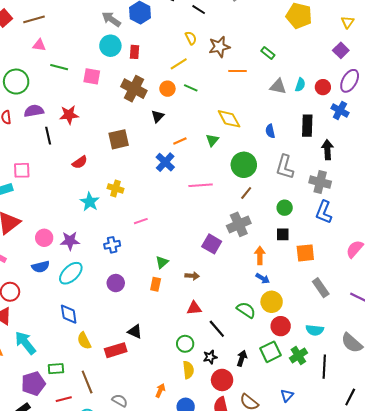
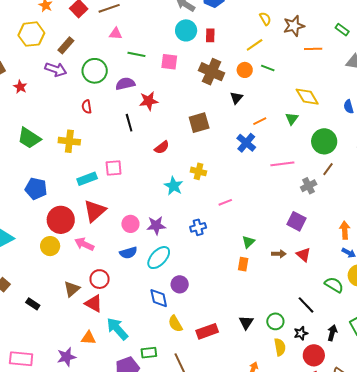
purple semicircle: (34, 111) -> (125, 84), moved
pink square: (22, 170) -> (114, 168), moved
gray cross: (239, 224) -> (309, 186), moved, size x0.7
purple circle: (116, 283) -> (180, 284), moved
red triangle: (194, 308) -> (303, 255), moved, turned 49
black triangle: (135, 332) -> (246, 322), moved, turned 42

